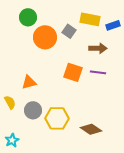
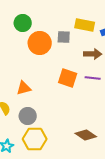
gray square: (69, 31) -> (64, 37), turned -32
yellow hexagon: (57, 118) -> (35, 139), moved

